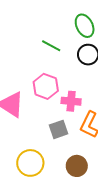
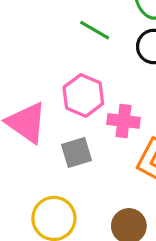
gray square: (58, 129) -> (77, 152), moved

